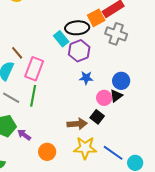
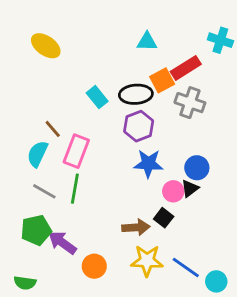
cyan rectangle: (61, 39) -> (97, 97), moved
blue star: (86, 78) -> (148, 164), size x1.5
purple arrow: (24, 135) -> (62, 243), size x1.5

